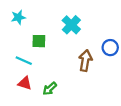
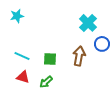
cyan cross: (71, 25) -> (88, 23), moved
green square: (39, 41) -> (50, 59), moved

